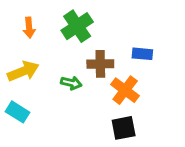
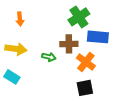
green cross: (77, 26) -> (79, 17), moved
blue rectangle: (142, 54) -> (98, 37), size x1.5
yellow arrow: (23, 71) -> (16, 49), turned 30

